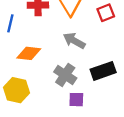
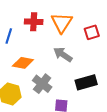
gray cross: (65, 75) -> (42, 84), moved

